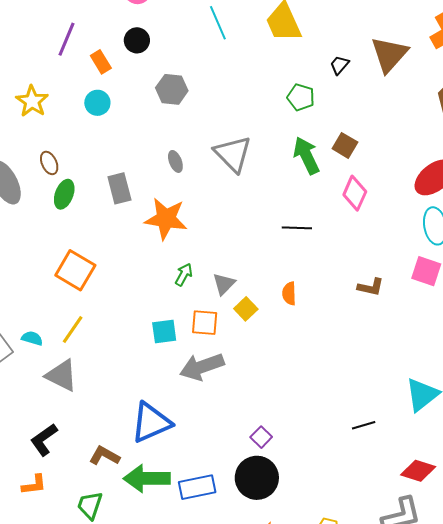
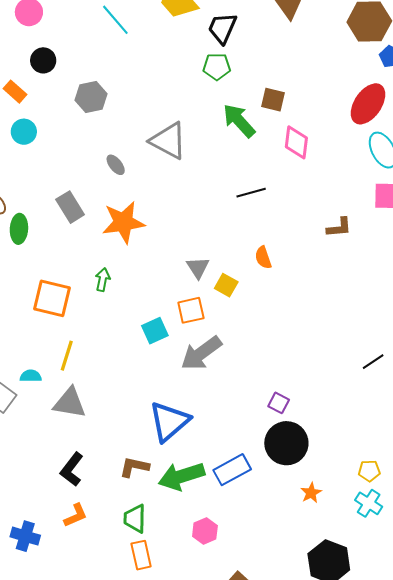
black trapezoid: (339, 65) -> (222, 28), moved, size x1.6
green arrow: (184, 275) -> (103, 280), moved

